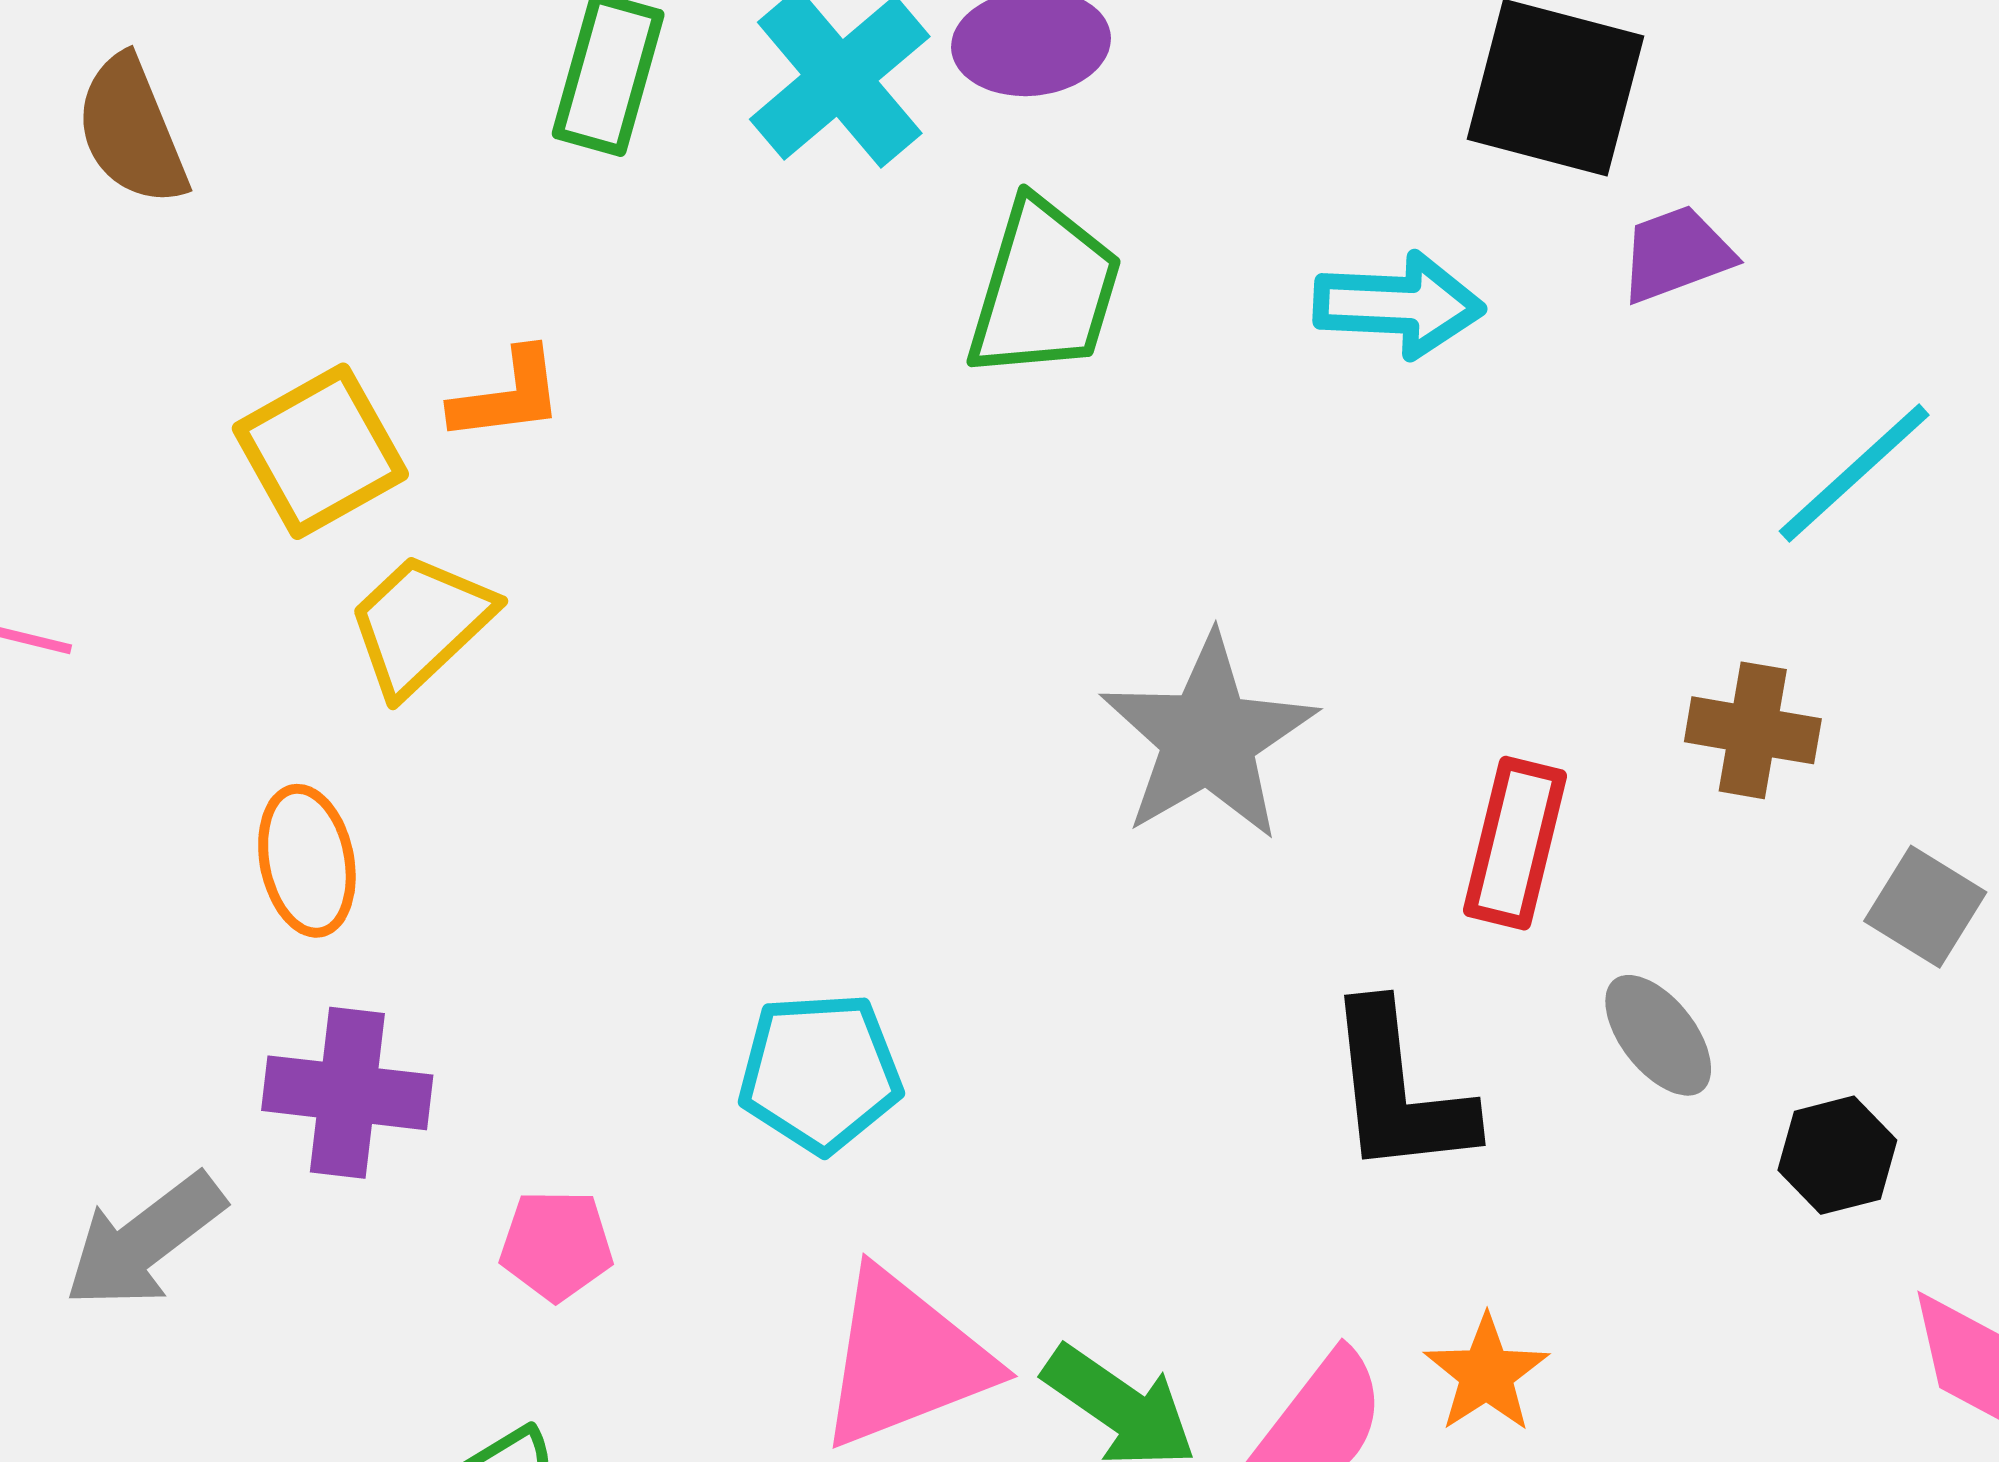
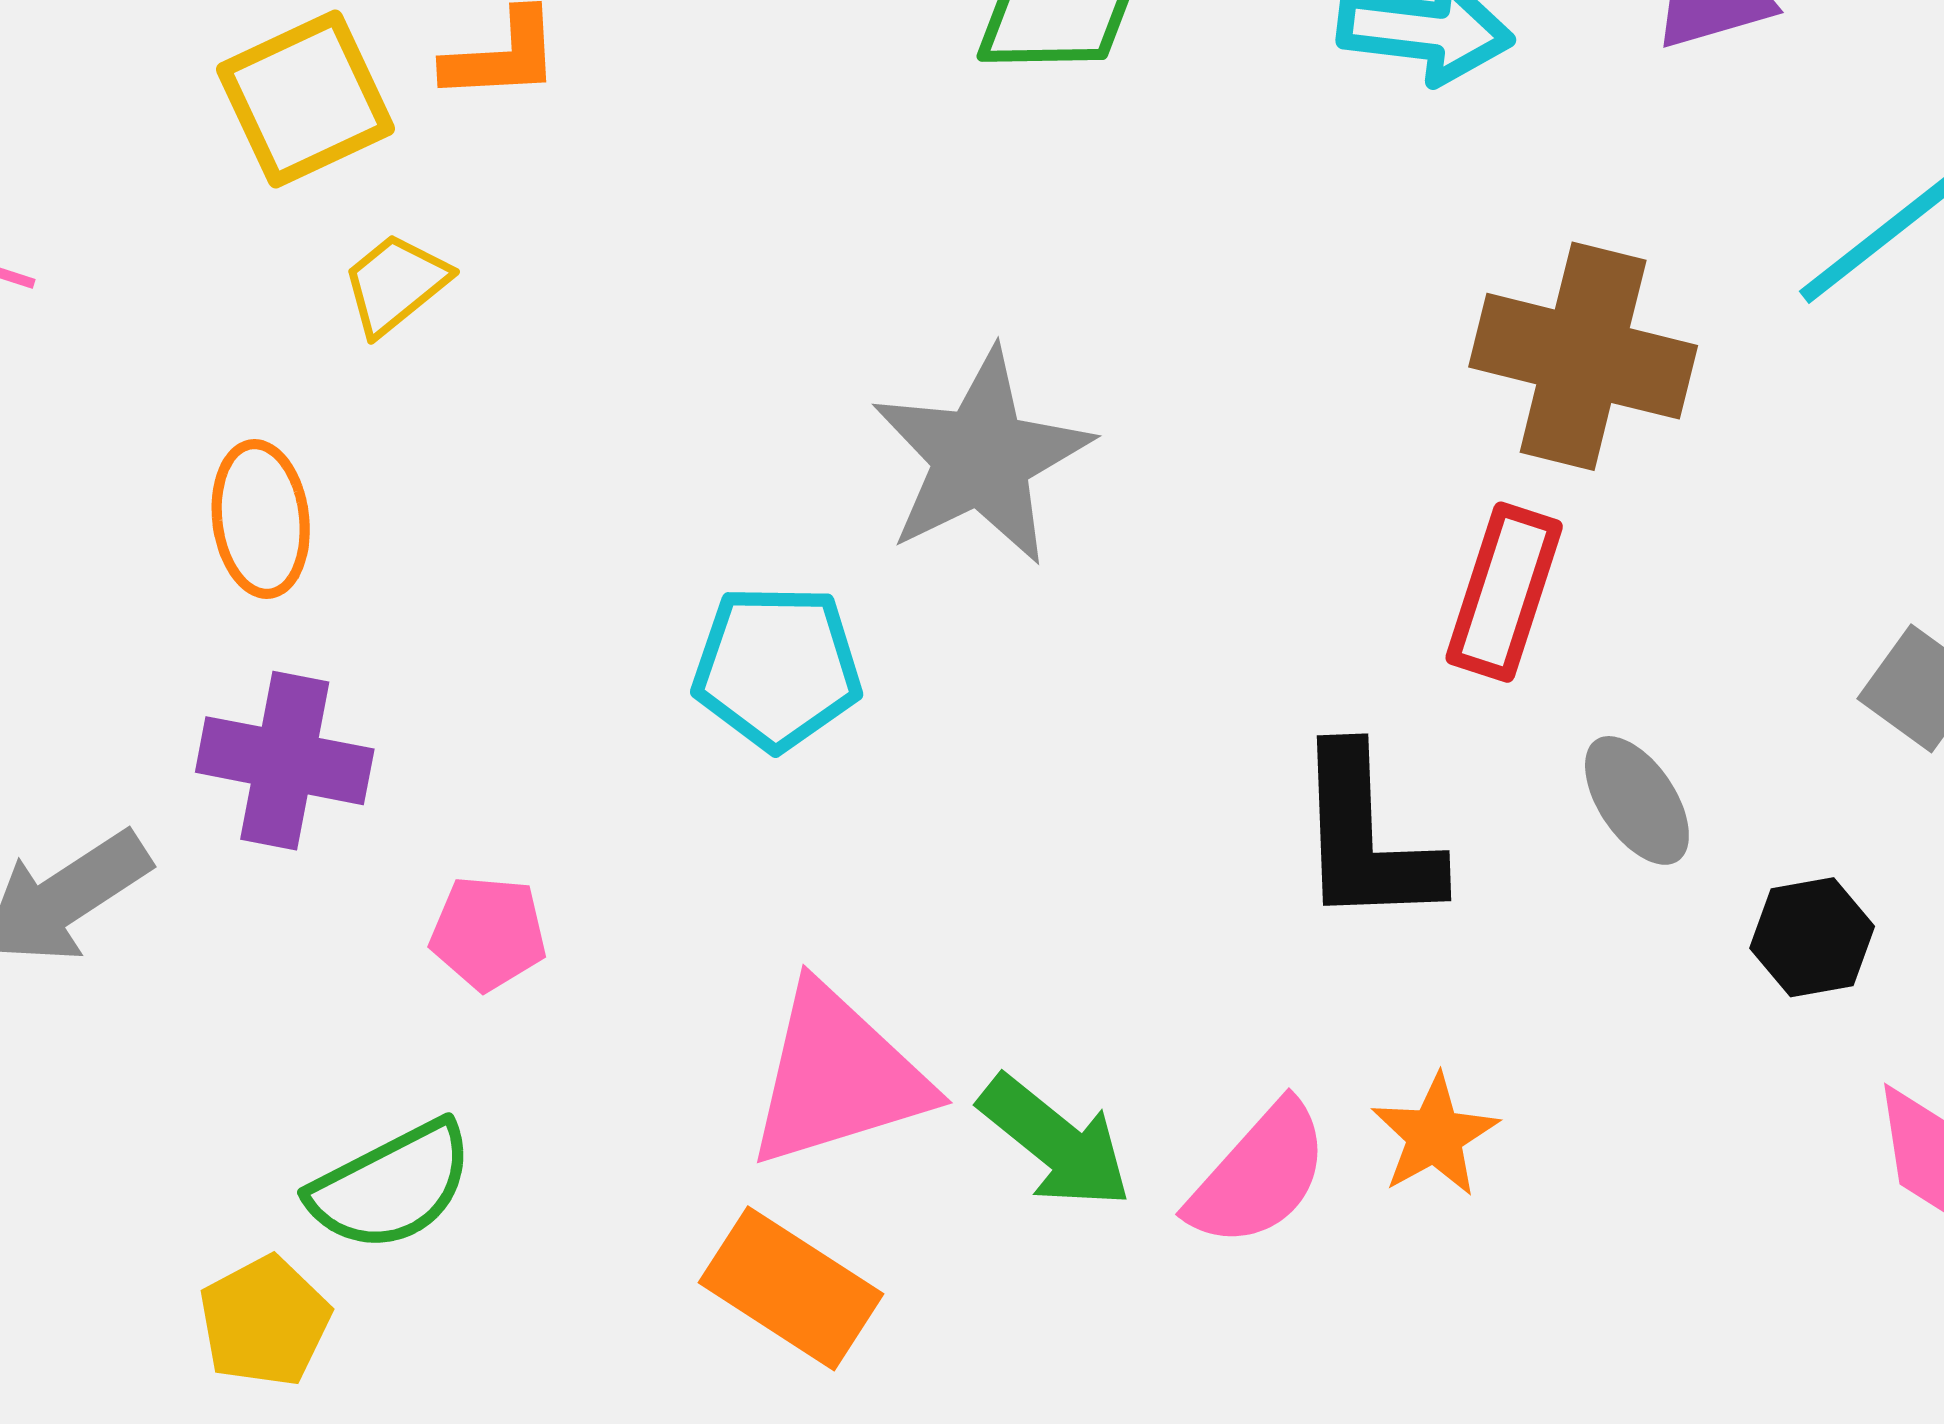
yellow trapezoid: (420, 624) -> (395, 284), size x0.7
brown cross: (1753, 730) -> (1583, 356), moved, size x1.6
gray star: (1208, 738) -> (981, 457), moved
cyan pentagon: (820, 1073) -> (777, 667), moved

